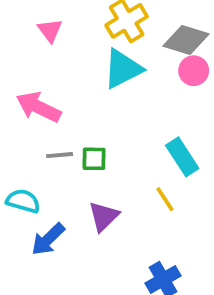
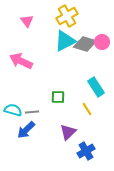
gray diamond: (186, 40) -> (85, 44), moved
gray line: (60, 155) -> (32, 112), moved
green square: (94, 159) -> (58, 97), moved
purple triangle: (104, 216) -> (68, 132), moved

